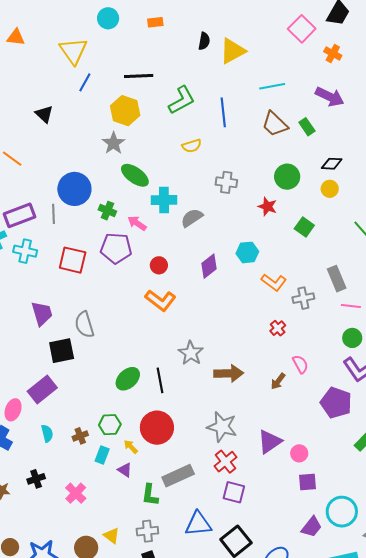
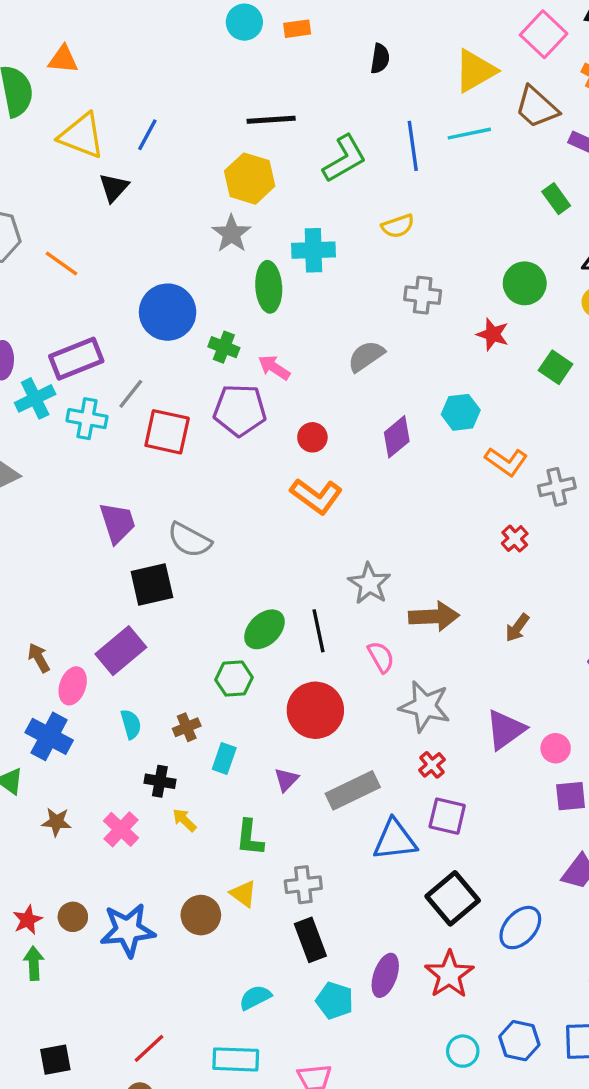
cyan circle: (108, 18) -> (244, 22), moved
yellow triangle: (73, 51) -> (82, 136), moved, turned -32
yellow triangle: (233, 51) -> (475, 71), moved
blue line: (85, 82) -> (147, 135), moved
cyan line: (272, 86) -> (469, 134), moved
blue line: (223, 112) -> (413, 146), moved
black triangle: (44, 114) -> (114, 188), turned 30
brown trapezoid: (275, 124) -> (537, 107), moved
yellow semicircle: (192, 146) -> (398, 226), moved
green ellipse: (135, 175) -> (269, 287), turned 52
cyan cross: (164, 200) -> (313, 250), moved
gray line: (54, 214) -> (131, 394), moved, turned 42
gray semicircle: (84, 325) -> (189, 540), turned -44
pink semicircle: (300, 364) -> (381, 657), moved
green hexagon: (110, 425) -> (234, 679), moved
yellow arrow: (131, 447) -> (184, 820), moved
red cross: (226, 462) -> (432, 765), size x0.7
purple triangle: (125, 470) -> (286, 780), moved, turned 42
black cross: (36, 479) -> (160, 781), moved, turned 30
pink cross: (76, 493) -> (121, 829), moved
green L-shape: (150, 495) -> (250, 838), moved
blue triangle: (198, 524) -> (395, 840), moved

